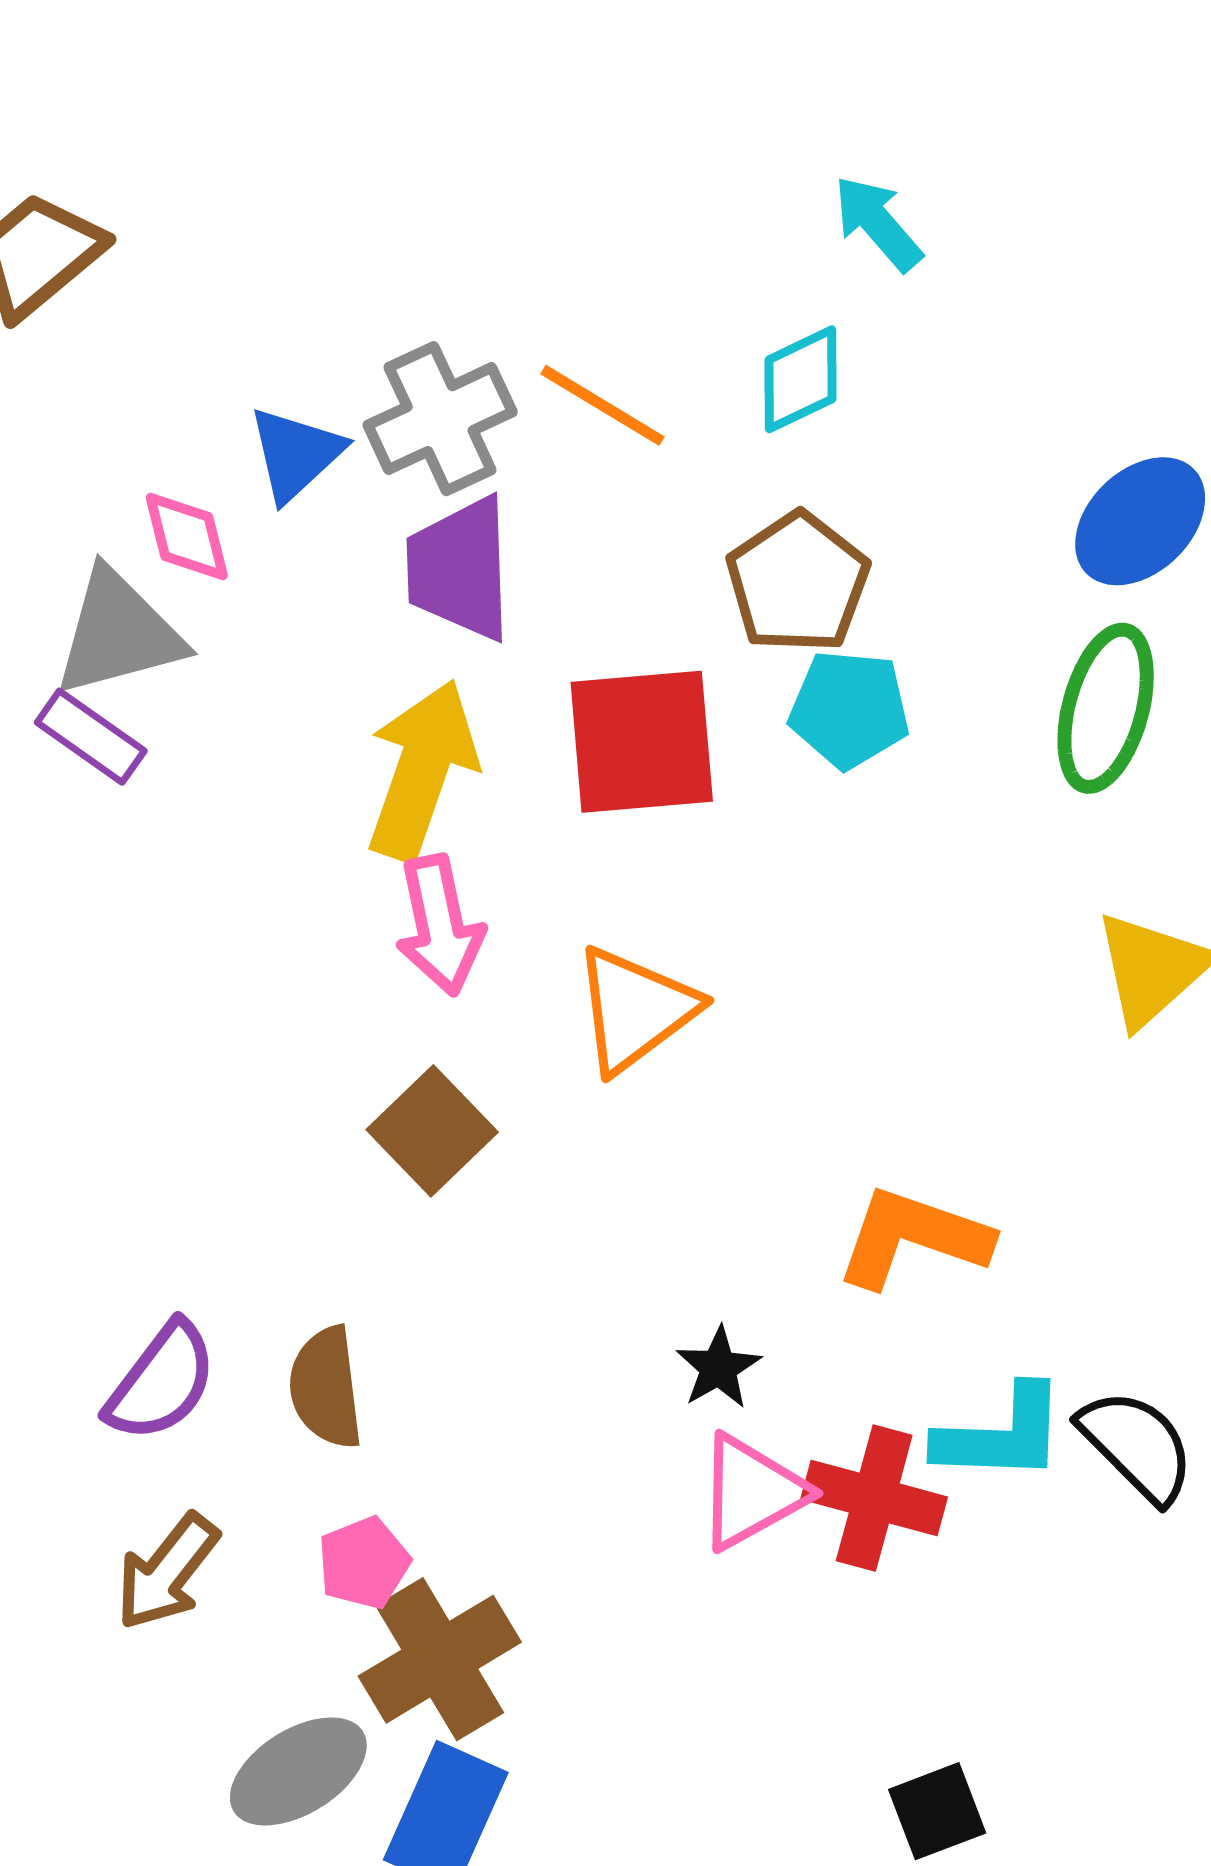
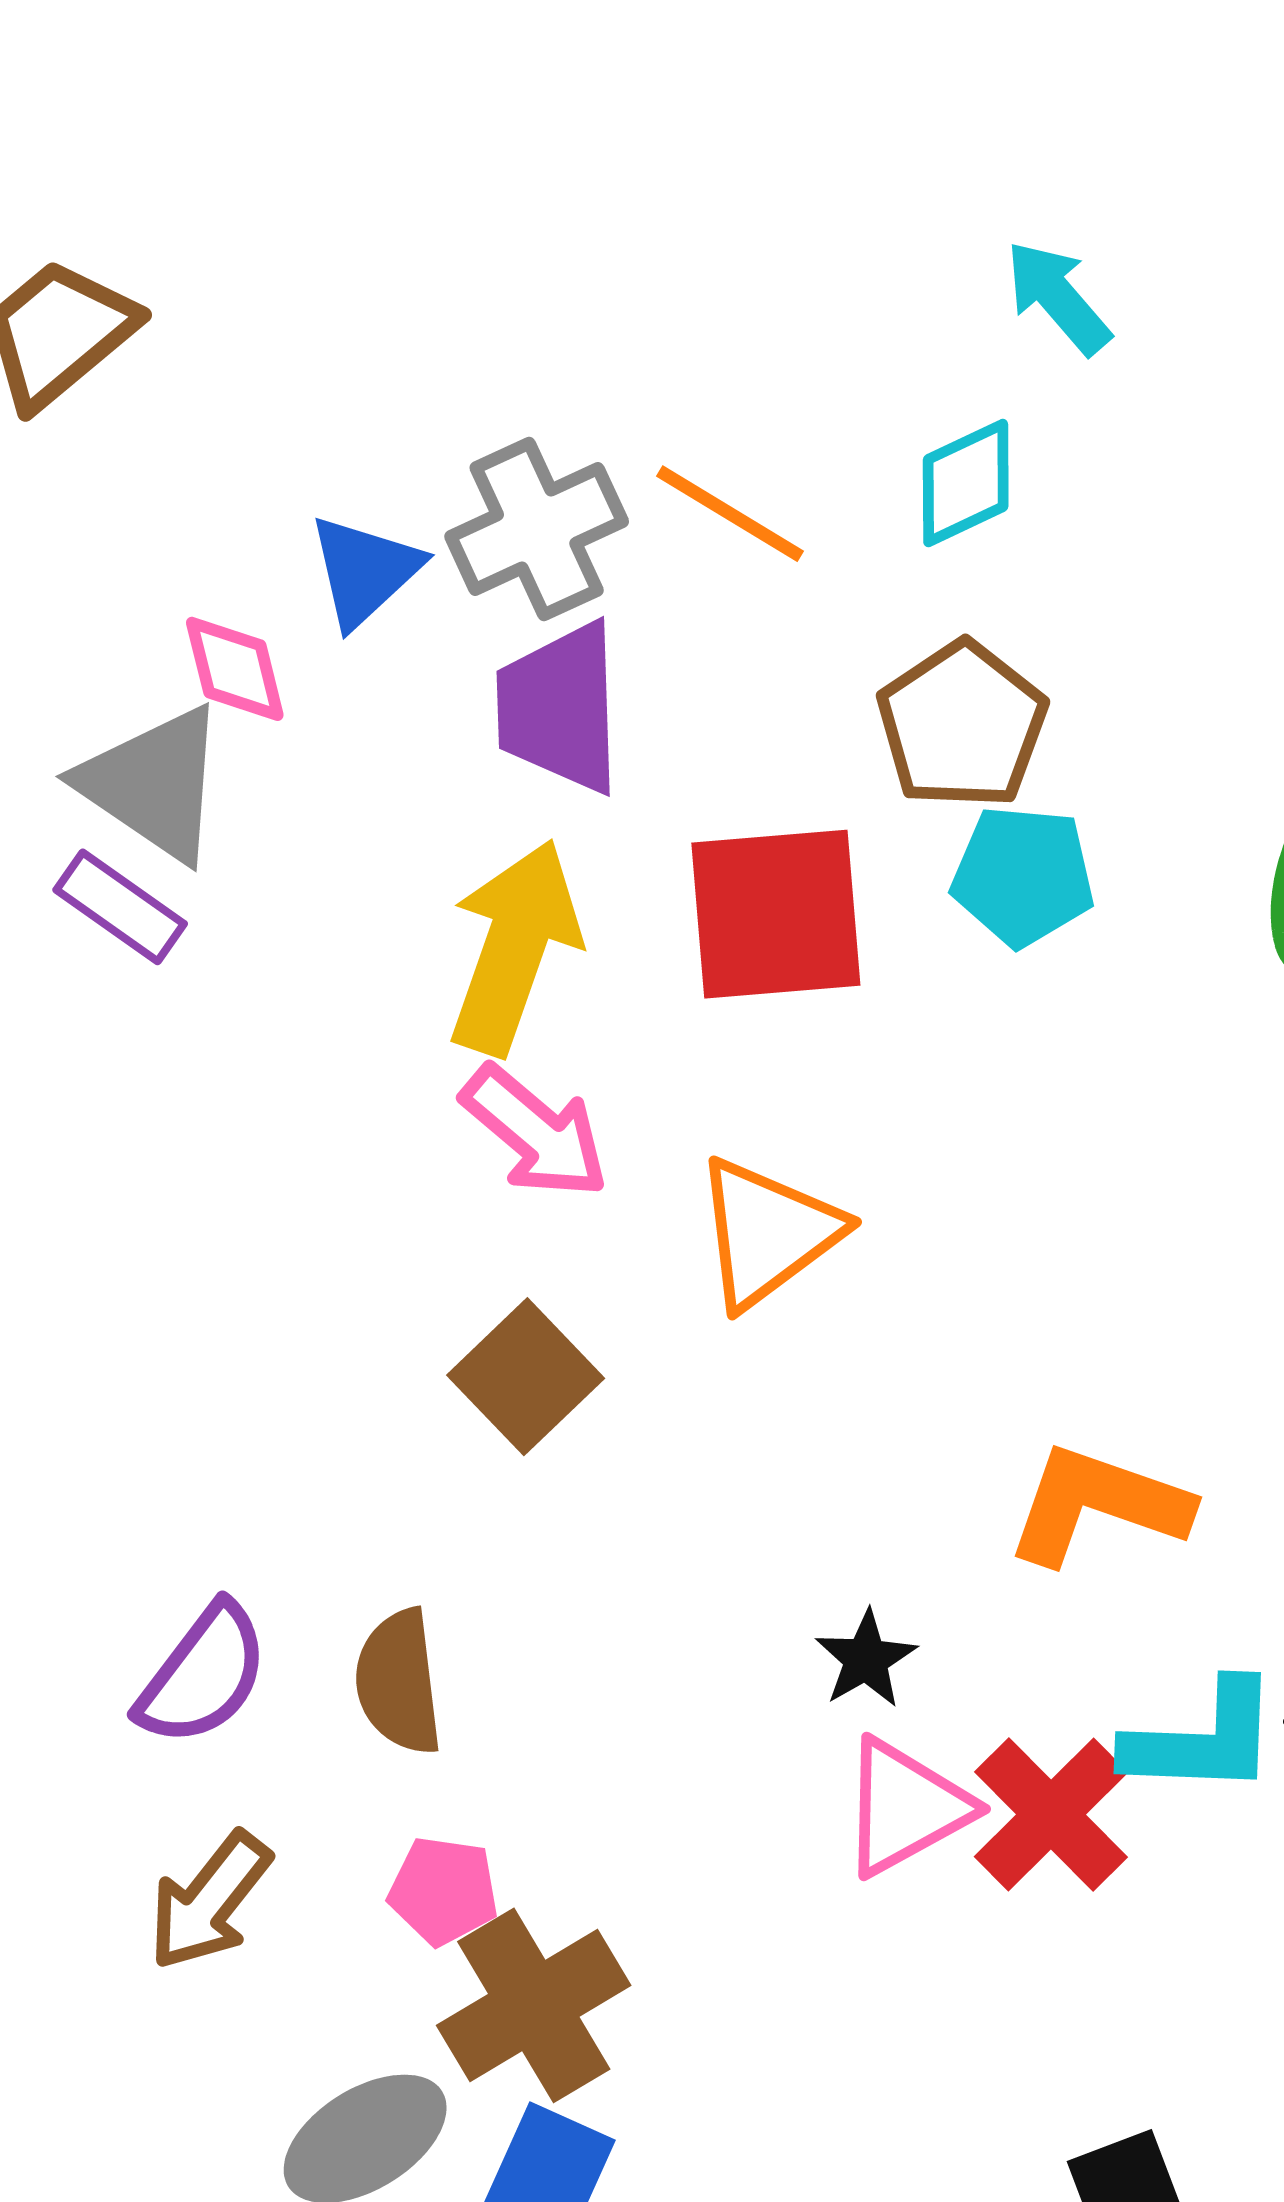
gray triangle: (118, 633) -> (153, 784), turned 49
pink arrow: (440, 925) -> (535, 1132), turned -38
red cross: (874, 1498) -> (1051, 1815), turned 30
pink pentagon: (364, 1563) -> (444, 1891), turned 30

